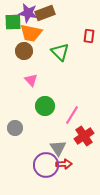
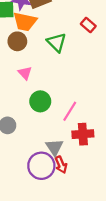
red rectangle: (89, 36) -> (88, 25), turned -56
red cross: (84, 136) -> (83, 134), turned 30
red arrow: (64, 164) -> (61, 165), turned 70

